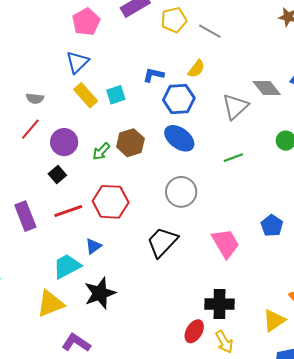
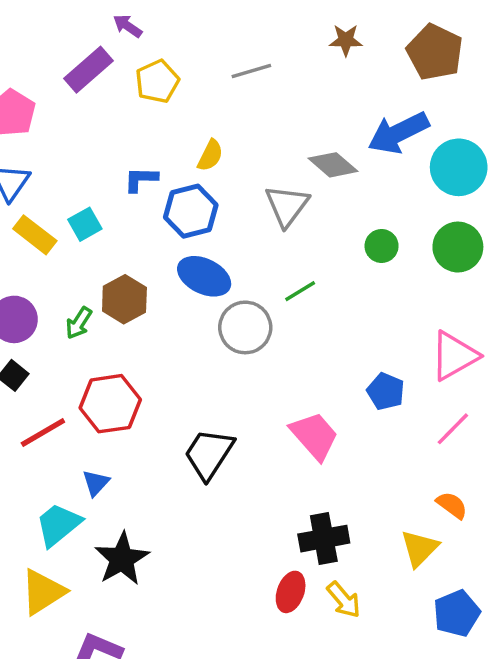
gray line: (210, 31) -> (251, 71), moved, turned -35
gray circle: (181, 192) -> (245, 327), moved

